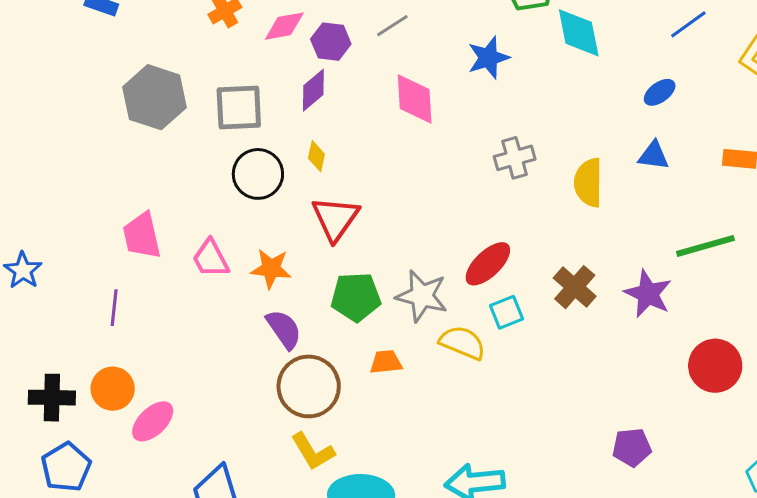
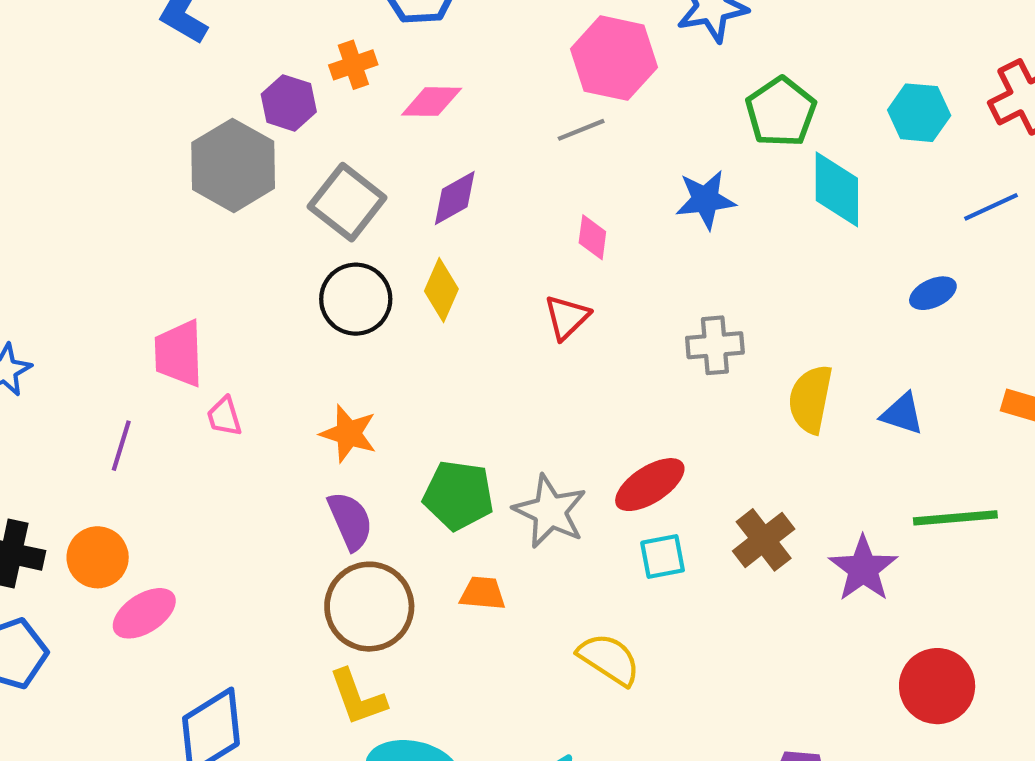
purple hexagon: (331, 42) -> (289, 103), moved
pink diamond: (415, 99) -> (592, 237), size x0.6
gray square: (239, 108) -> (347, 202), turned 30
yellow diamond: (316, 156) -> (441, 290), size x1.4
blue triangle: (654, 156) -> (902, 414), moved
red triangle: (335, 219) -> (567, 317), moved, size x0.7
pink trapezoid: (211, 258) -> (224, 416), moved, size x0.7
yellow semicircle: (462, 343) -> (609, 659), moved

